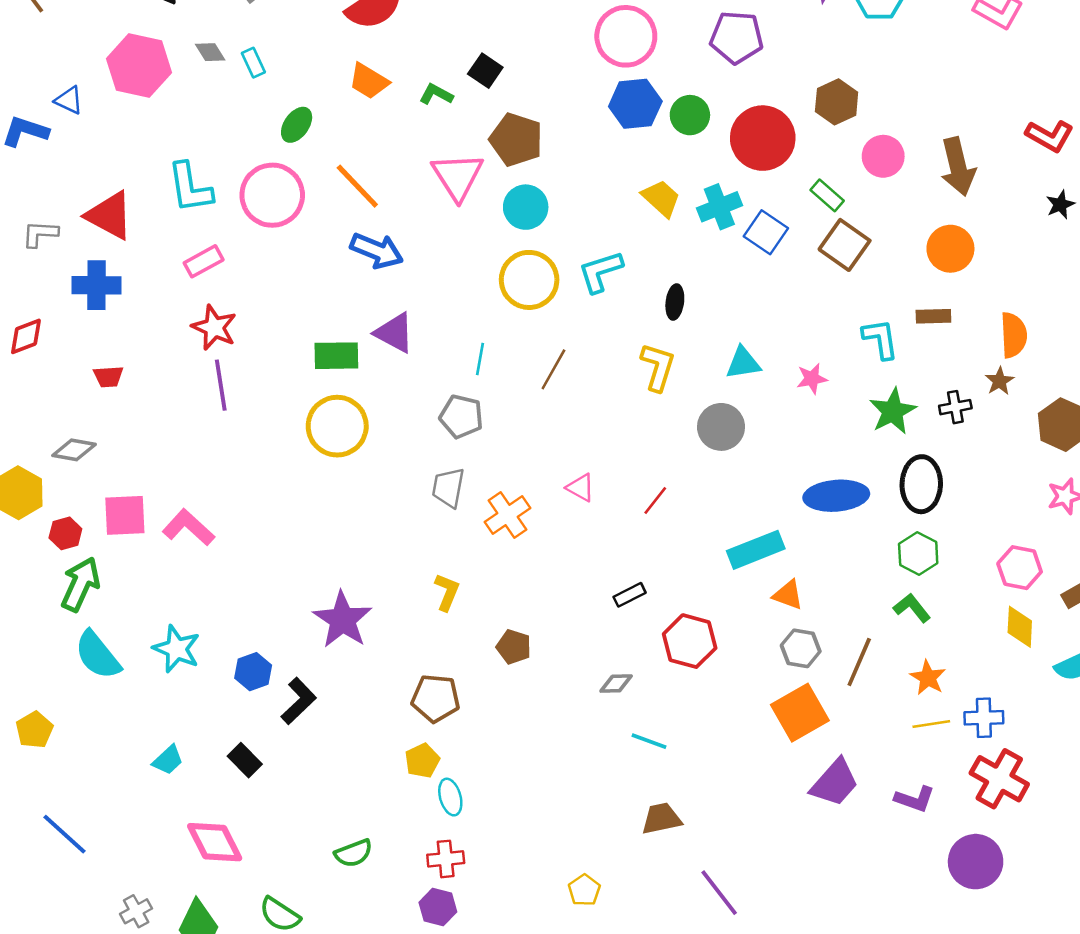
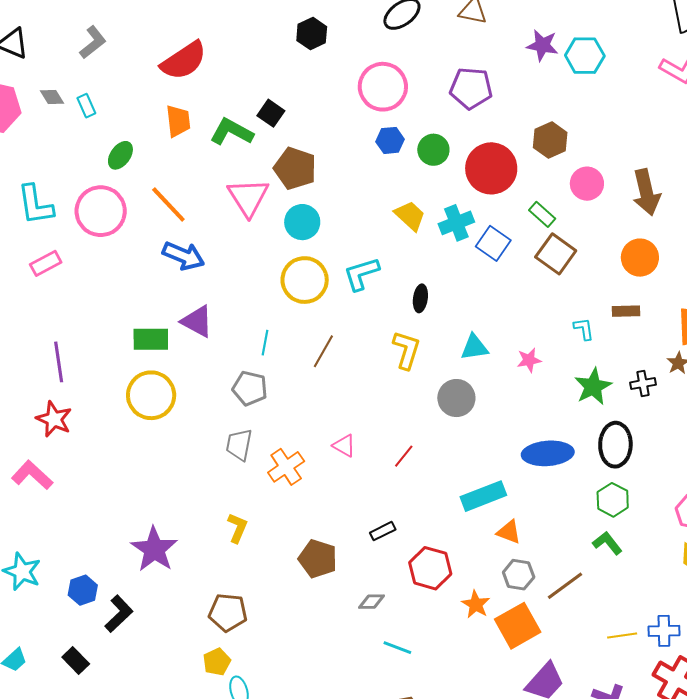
orange trapezoid: (369, 81) -> (178, 121), turned -128
green L-shape: (436, 94) -> (232, 132), size x1.6
blue hexagon: (635, 104) -> (390, 140), size x0.7
red star: (214, 327) -> (54, 419), moved
cyan L-shape: (880, 339) -> (584, 329), size x0.7
brown pentagon: (514, 647) -> (318, 559), moved, size x1.4
brown line: (859, 662) -> (565, 586), turned 30
orange star: (928, 678) -> (476, 604), moved

